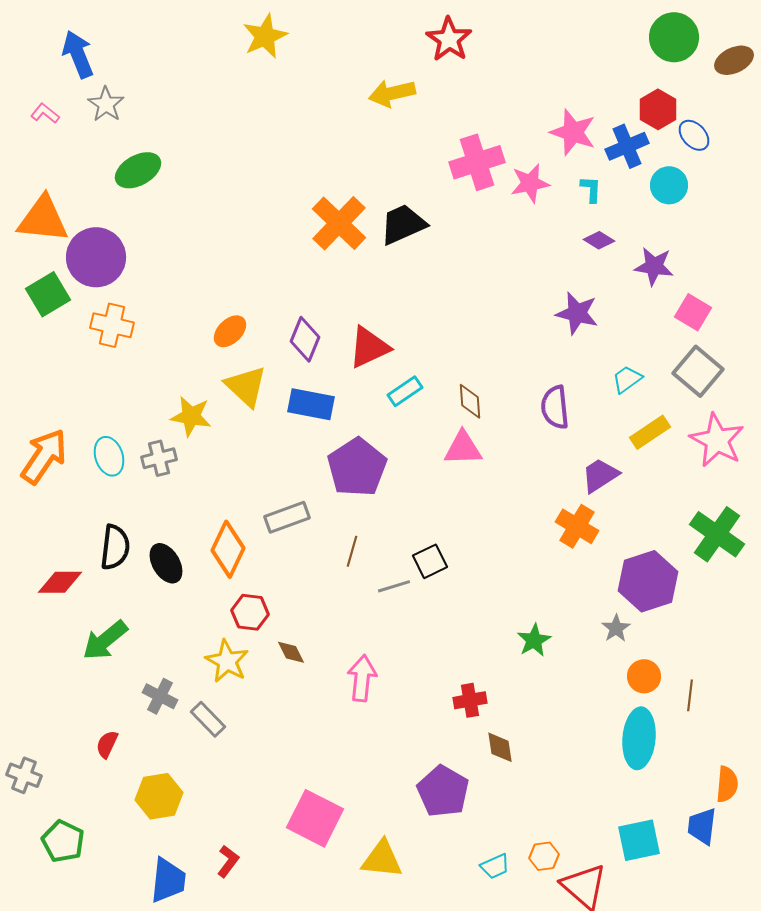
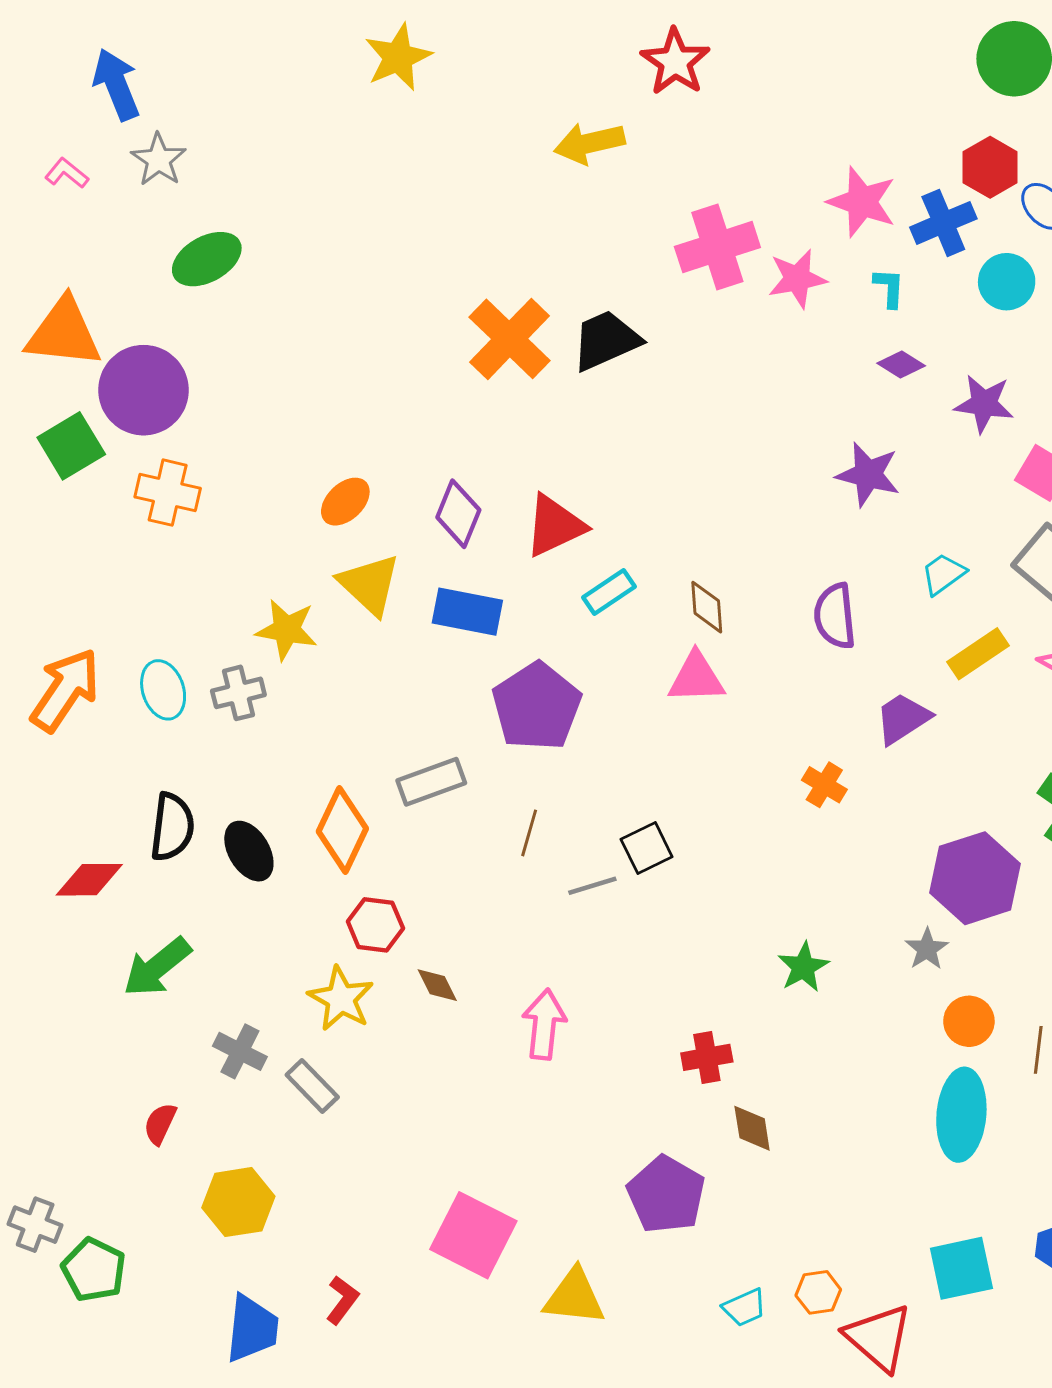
orange cross: (577, 526) -> (824, 785), moved, size x0.7
gray cross: (24, 775) -> (35, 1225), moved

